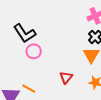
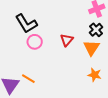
red triangle: (66, 77) -> (67, 40), moved

